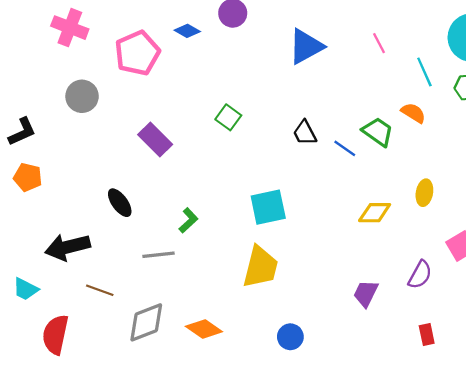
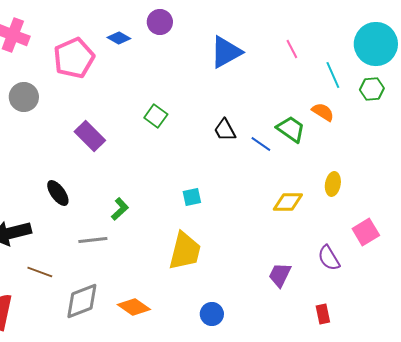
cyan square: (268, 207) -> (192, 197), size x0.6
purple semicircle: (420, 275) -> (329, 258), turned 120
red rectangle: (427, 335) -> (323, 314), moved

